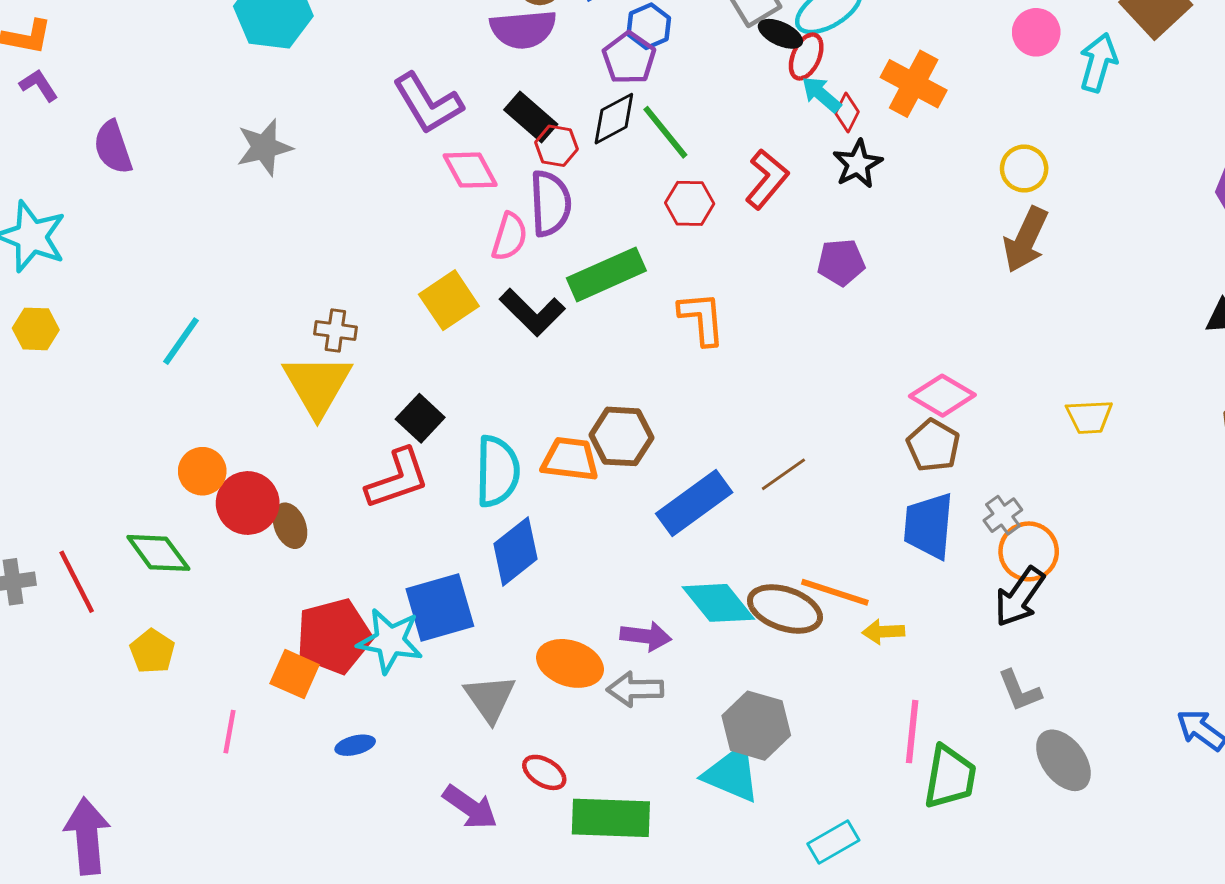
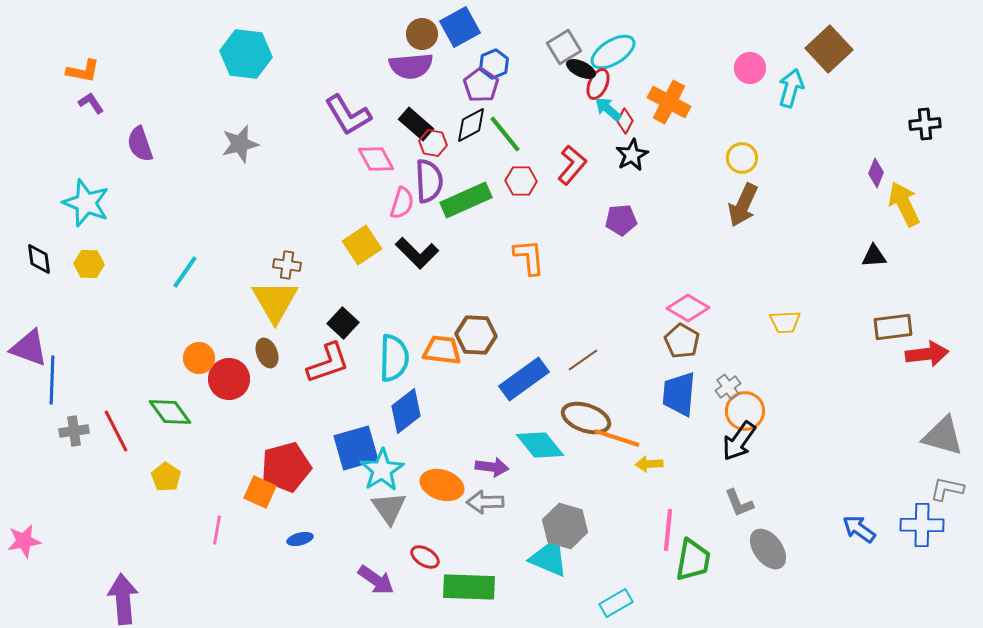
green rectangle: (606, 274) -> (466, 200), moved
brown ellipse: (290, 526) -> (267, 353), moved
brown ellipse: (785, 609) -> (586, 418), moved
cyan star: (390, 641) -> (382, 470), moved, turned 30

